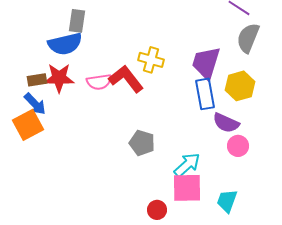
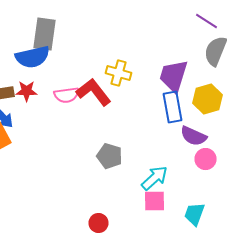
gray rectangle: (77, 21) -> (44, 34), size x1.4
red star: (59, 78) -> (26, 91), size x0.7
pink square: (187, 188) -> (154, 201), size x0.7
red circle: (157, 210) -> (98, 223), moved

